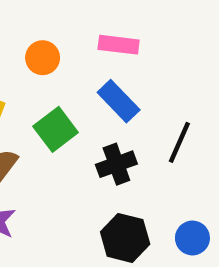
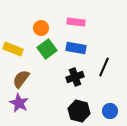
blue rectangle: (119, 101) -> (76, 48), turned -36
green square: (56, 129) -> (47, 49), moved

